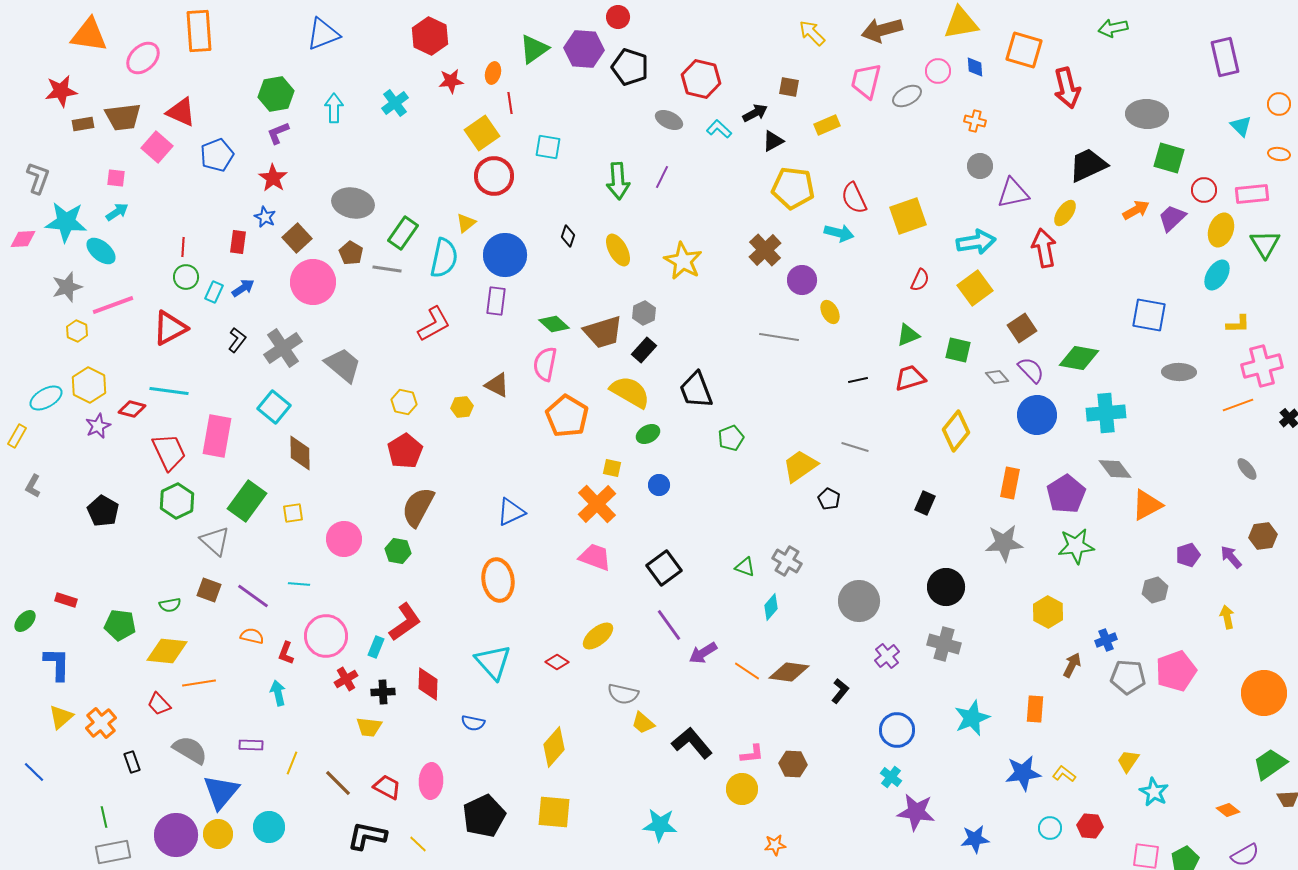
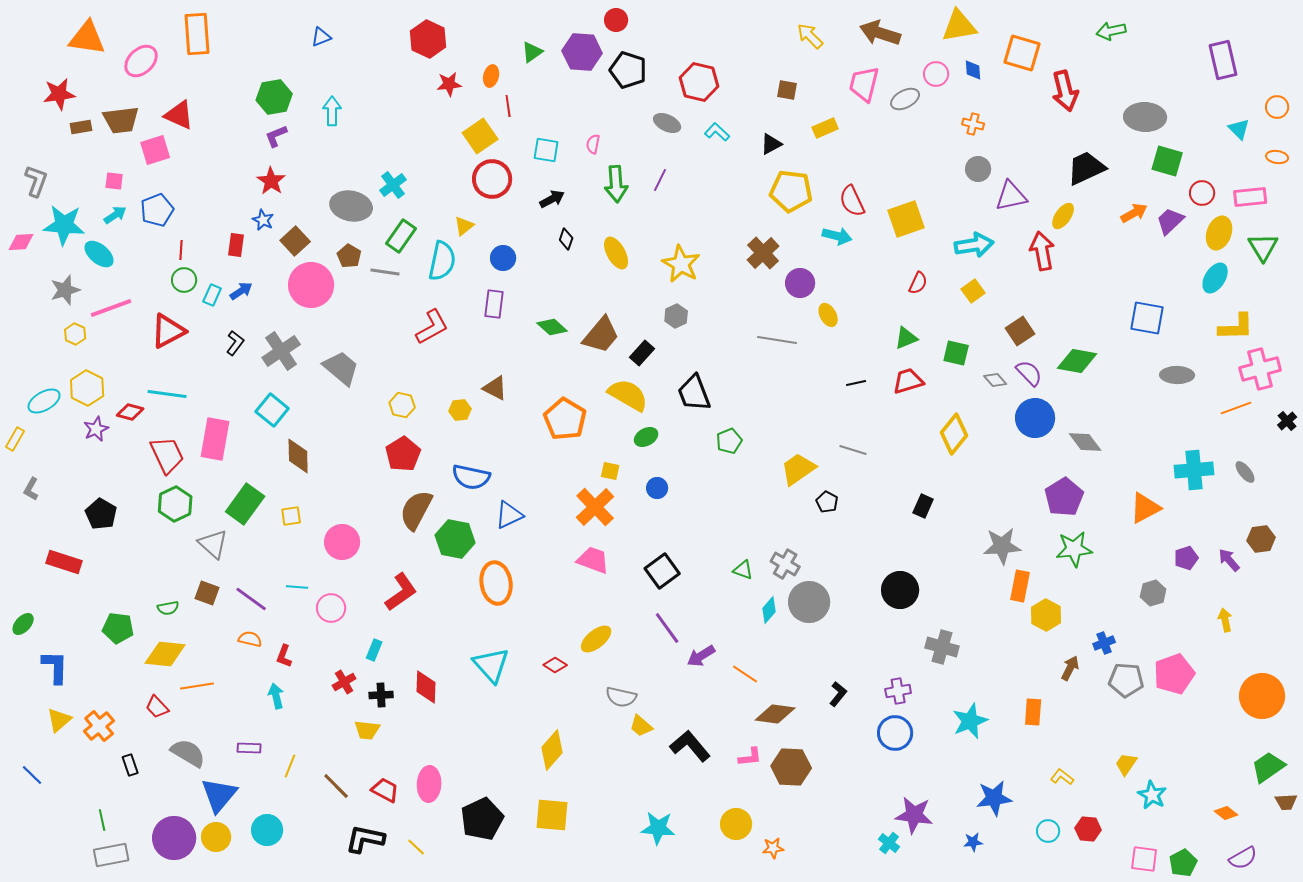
brown arrow: (882, 30) -> (880, 33), turned 33
blue triangle: (323, 34) -> (321, 37), size x0.6
green triangle: (534, 49) -> (532, 52), size x0.7
cyan cross: (395, 103) -> (393, 185), moved
black arrow: (755, 113) -> (552, 199), moved
pink square: (157, 147) -> (155, 150), turned 32
blue pentagon: (217, 155) -> (157, 210), moved
blue circle: (505, 255) -> (503, 258), size x0.6
yellow square: (975, 288) -> (973, 291), size x0.7
gray hexagon: (644, 313) -> (676, 316), moved
yellow L-shape: (1238, 324) -> (1236, 327), size x1.5
brown trapezoid: (603, 332) -> (601, 335), turned -33
pink semicircle: (545, 364) -> (593, 144), moved, size x0.6
cyan cross: (1106, 413) -> (1194, 470), moved
gray diamond: (1115, 469) -> (1085, 442), moved
orange rectangle: (1010, 483) -> (1020, 586), moved
green hexagon: (398, 551) -> (455, 539), moved, size x1.5
black circle: (946, 587) -> (900, 590), moved
red rectangle: (66, 600) -> (64, 562), moved, size x1.6
gray circle: (859, 601) -> (809, 602), moved
red L-shape: (405, 622) -> (401, 592), moved
pink circle: (326, 636) -> (331, 608), moved, size x0.7
purple cross: (887, 656) -> (898, 691), moved, turned 30
brown diamond: (789, 672) -> (775, 714), moved
blue semicircle: (473, 723) -> (471, 477), moved, size x1.6
brown hexagon: (793, 764) -> (791, 767), size x1.4
blue star: (1023, 773) -> (994, 798), moved
cyan cross: (891, 777) -> (889, 843), moved
yellow circle: (742, 789) -> (736, 824), moved
blue star: (975, 839) -> (973, 842), size x0.7

